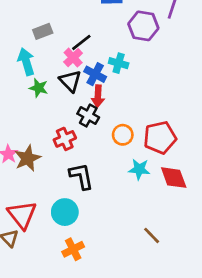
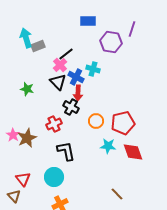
cyan arrow: (26, 62) -> (26, 38), moved
green star: (39, 88) -> (27, 89), moved
red triangle: (22, 215) -> (23, 179), size x0.7

